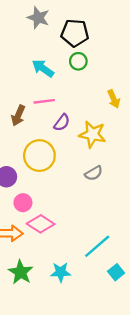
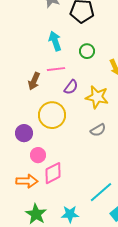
green circle: (78, 61) -> (87, 51), moved
cyan arrow: (43, 68) -> (55, 41), turned 36
pink diamond: (41, 224) -> (53, 173), turned -60

